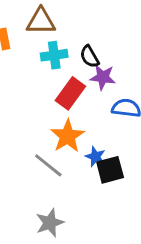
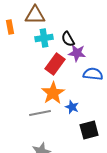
gray line: (48, 165) -> (40, 113), turned -50
black square: (110, 170) -> (89, 130), moved

